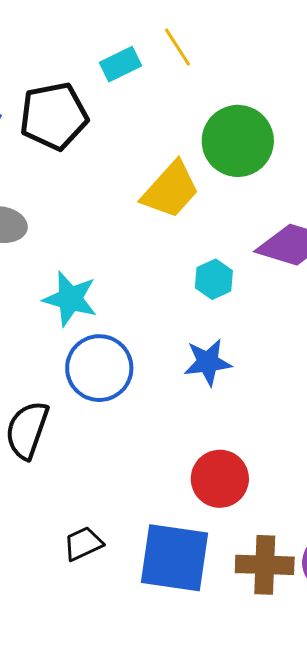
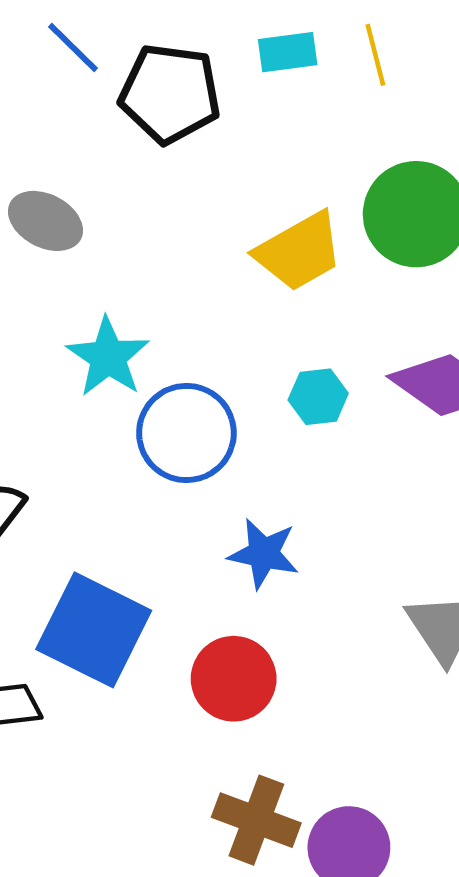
blue star: (208, 362) -> (264, 554), moved
blue circle: (99, 368) -> (186, 433), moved
blue square: (175, 558) -> (94, 630), moved

